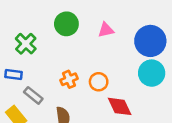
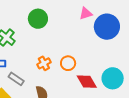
pink triangle: (106, 30) -> (86, 13), moved
cyan circle: (152, 73) -> (113, 78), moved

